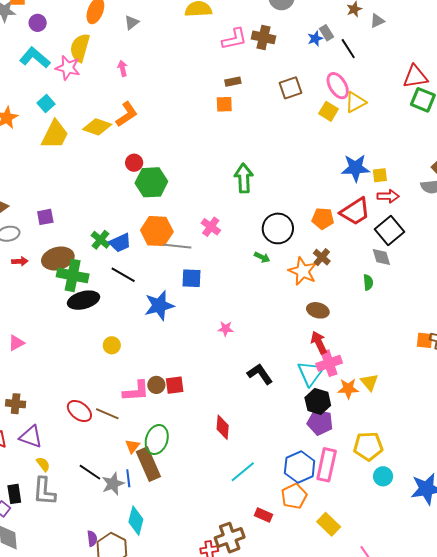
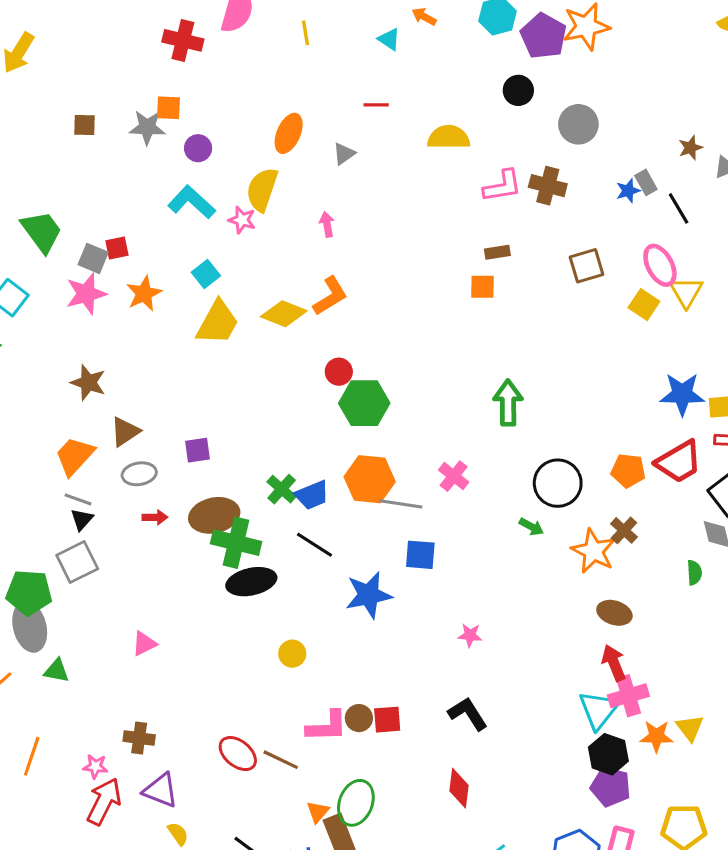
pink star: (68, 68) -> (242, 220), size x0.7
yellow triangle: (355, 102) -> (686, 292), turned -35
black L-shape: (260, 374) -> (468, 714), moved

